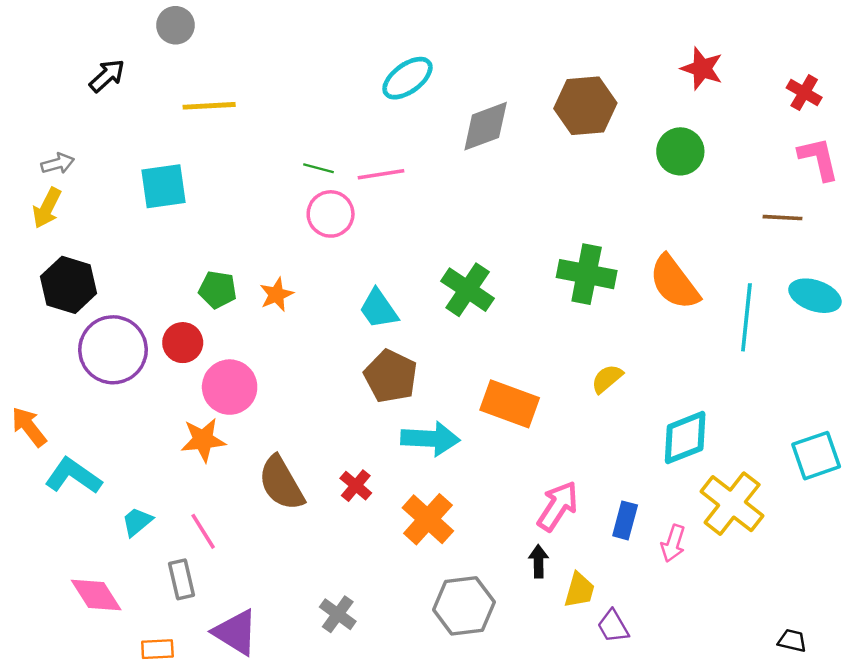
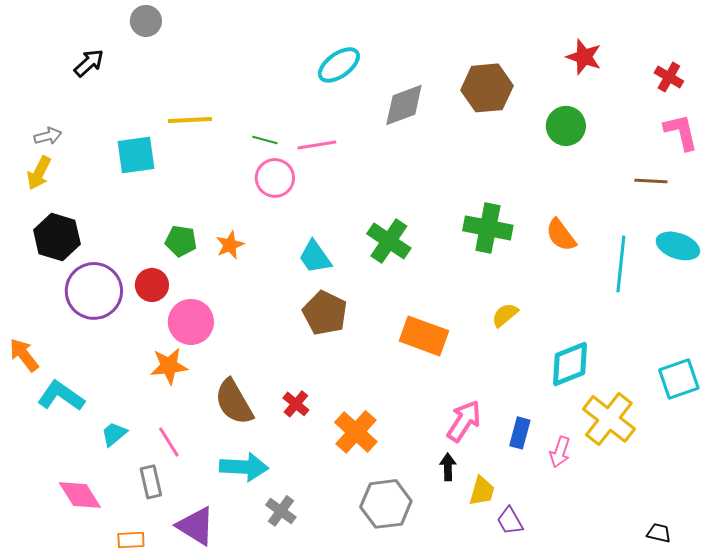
yellow line: (209, 106) -> (190, 120), moved
orange semicircle: (674, 282) -> (561, 235), size x0.7
cyan arrow: (430, 439) -> (244, 467), moved

